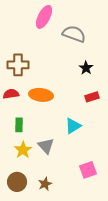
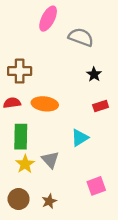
green rectangle: (19, 125) -> (21, 137), size x1.6

